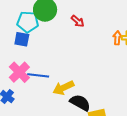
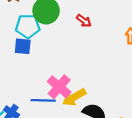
pink cross: (19, 72) -> (59, 87), moved
blue line: (38, 75) -> (43, 100), moved

